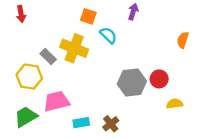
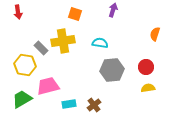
cyan semicircle: (108, 35) -> (100, 43), moved, turned -35
yellow cross: (74, 48) -> (63, 41), turned -30
red circle: (159, 79) -> (146, 67), moved

